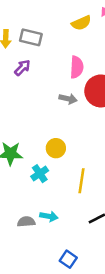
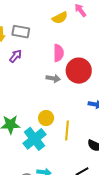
cyan cross: (40, 174) -> (35, 139), size x1.6
yellow line: (81, 181) -> (67, 131), moved

